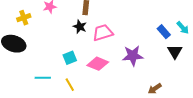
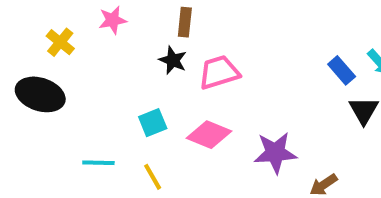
yellow cross: (24, 18) -> (60, 42), turned -32
purple star: (133, 56) -> (275, 153), moved

